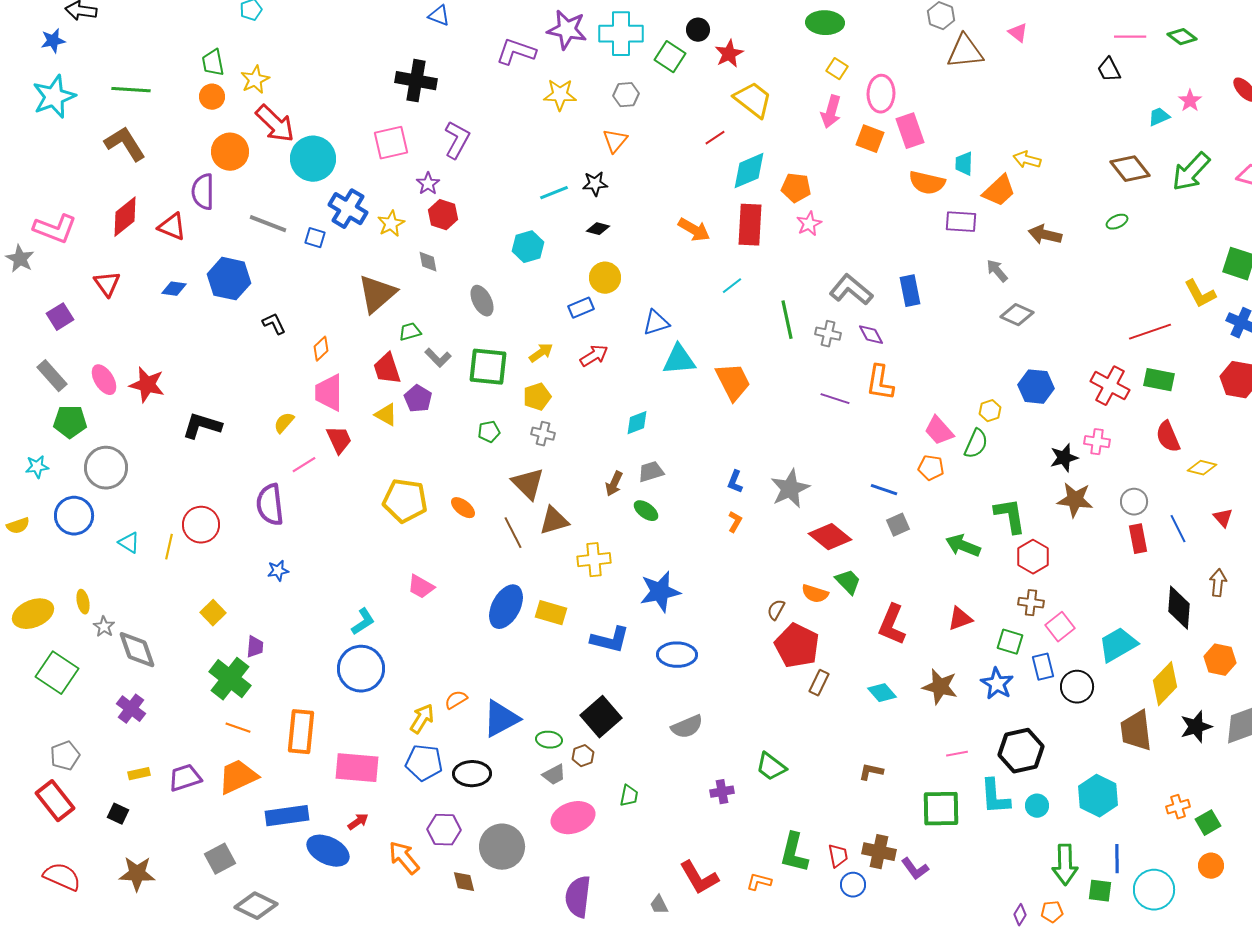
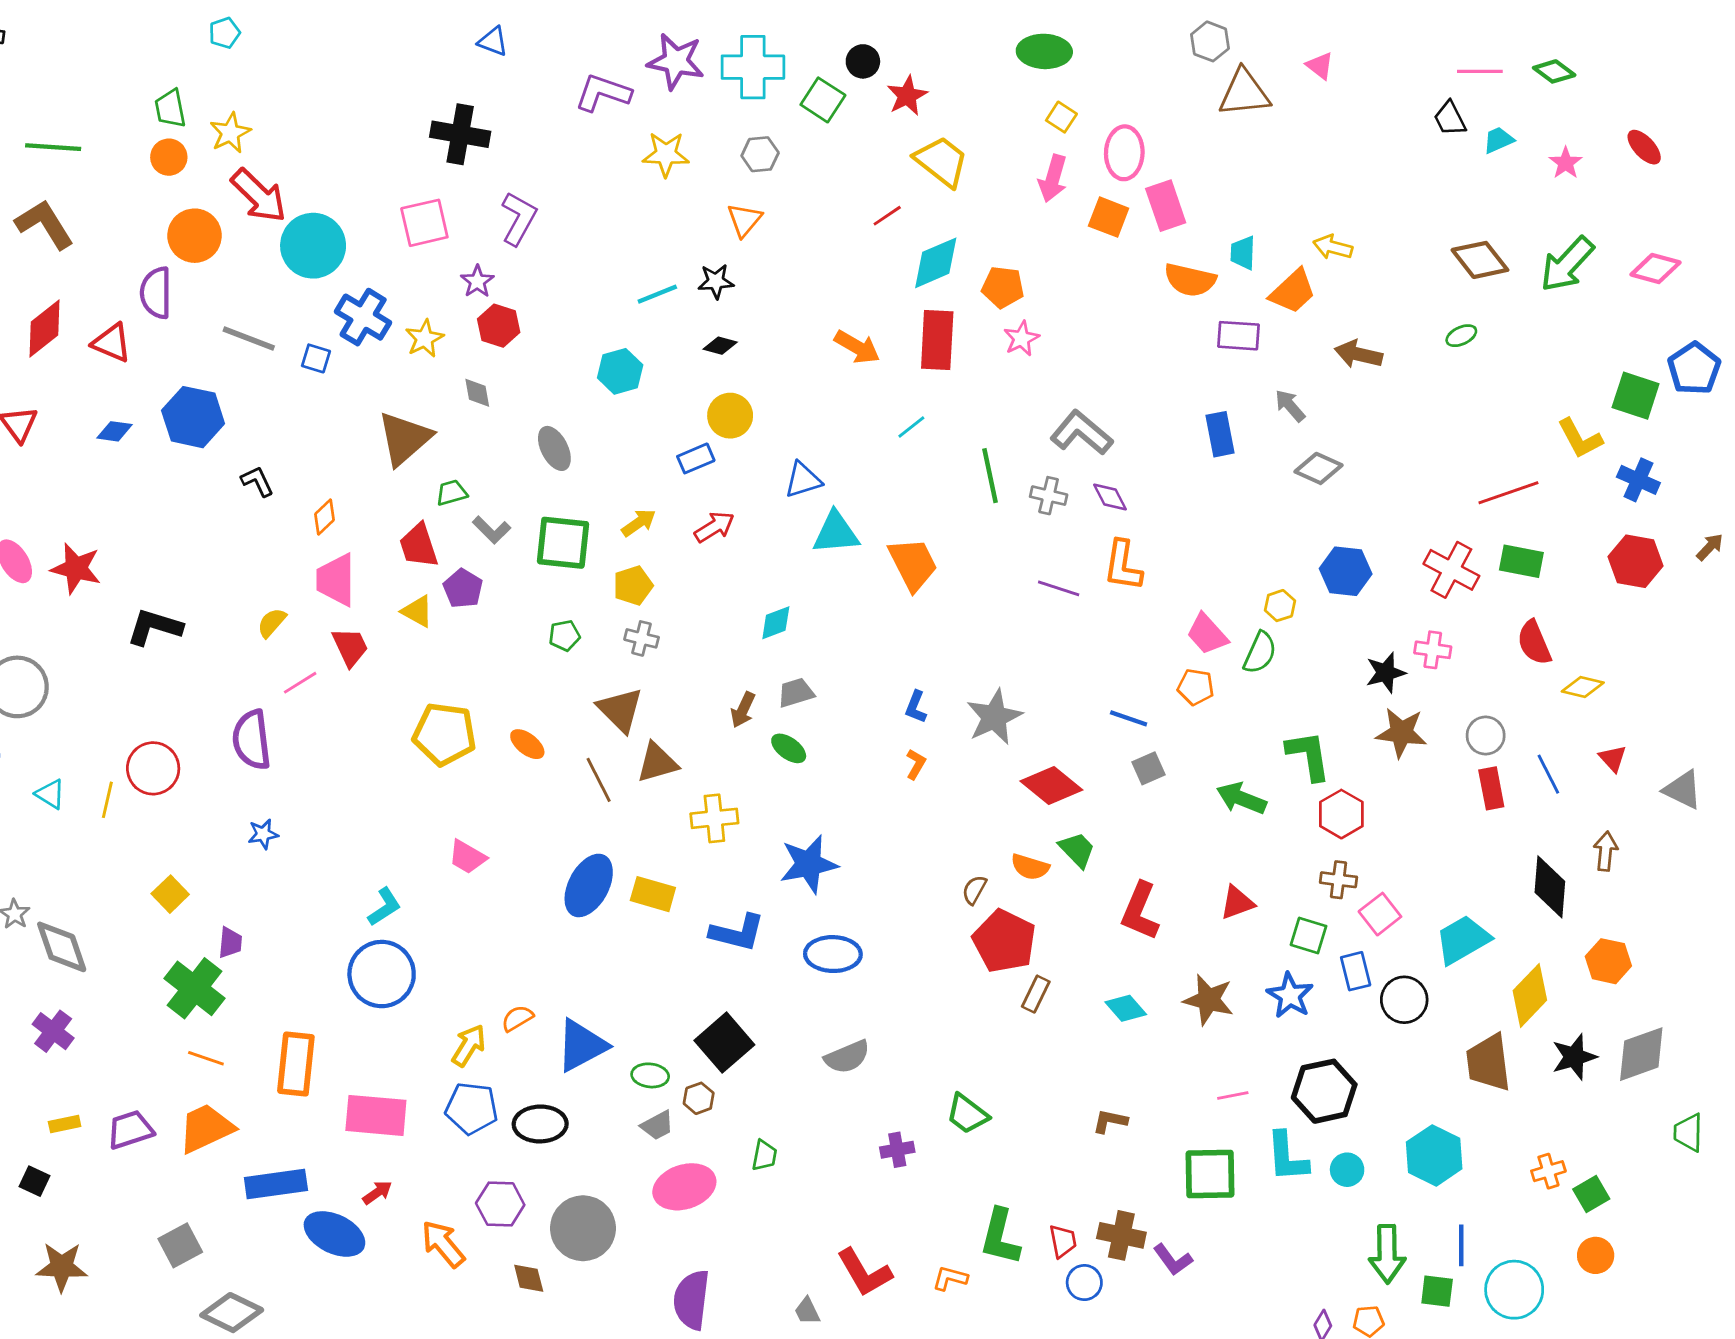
cyan trapezoid: (1159, 117) -> (1498, 140), moved
blue rectangle: (910, 291) -> (1220, 434), moved

